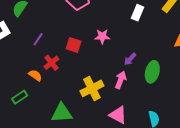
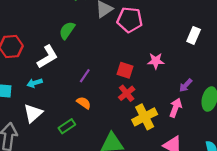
purple line: (38, 39) -> (85, 76), moved
red cross: (51, 63) -> (127, 93), moved

